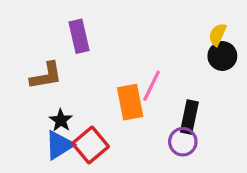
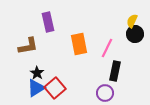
pink line: (152, 86) -> (107, 48), moved
orange rectangle: (130, 102) -> (79, 44), moved
purple circle: (183, 142) -> (105, 93), moved

